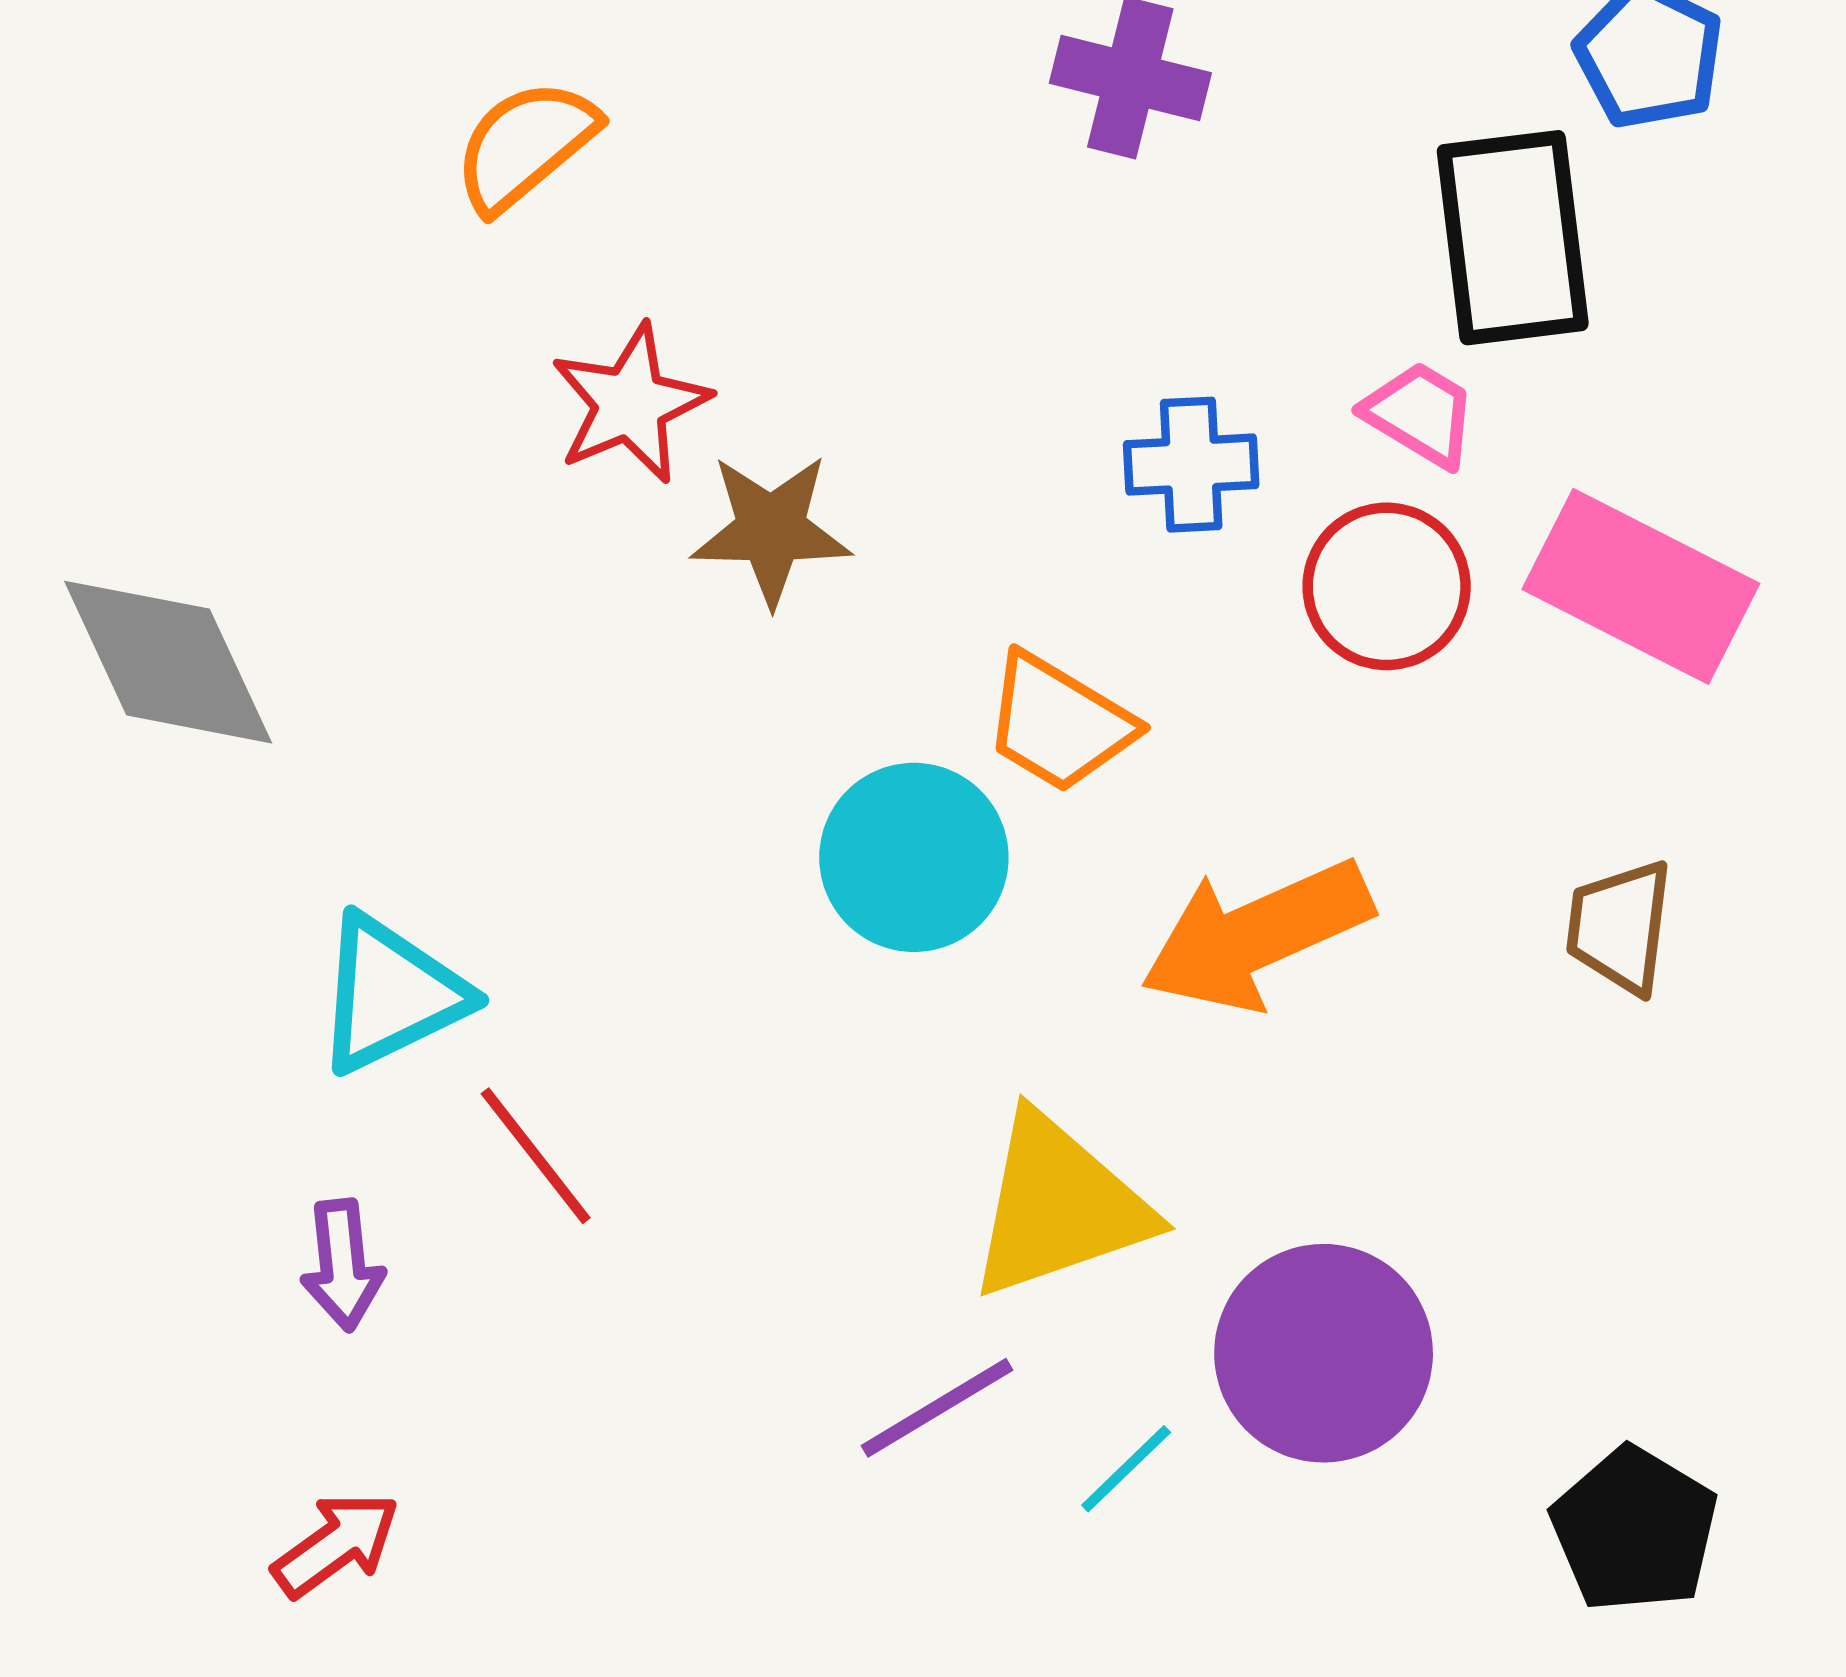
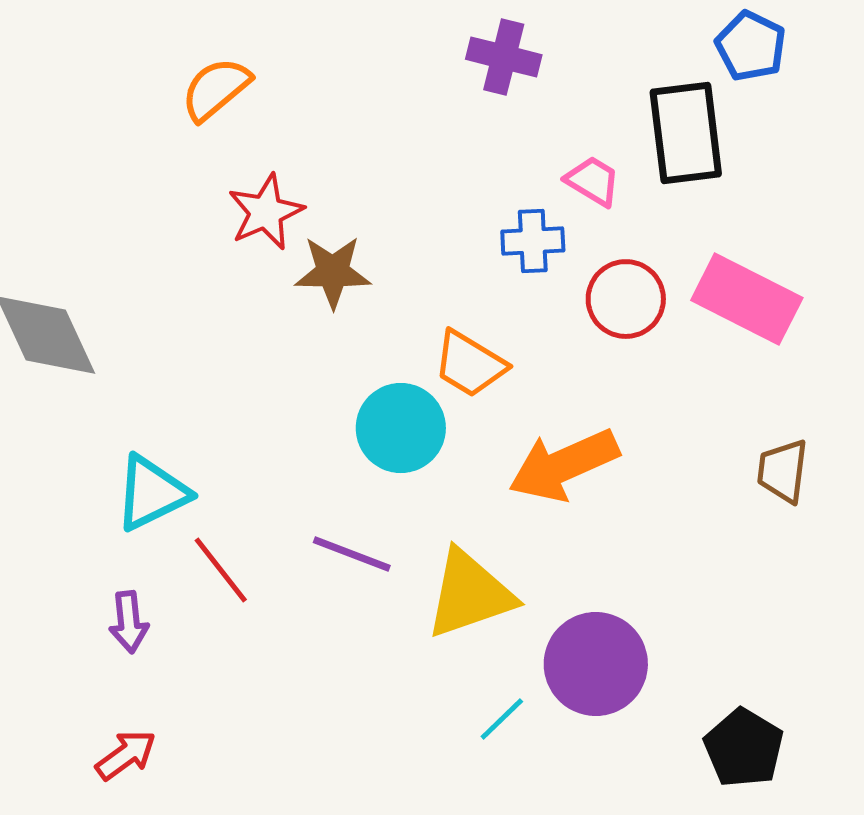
pink trapezoid: (1420, 414) -> (593, 181), moved
brown trapezoid: (1620, 927) -> (783, 471), moved
purple line: (937, 1408) -> (352, 554), moved, turned 52

